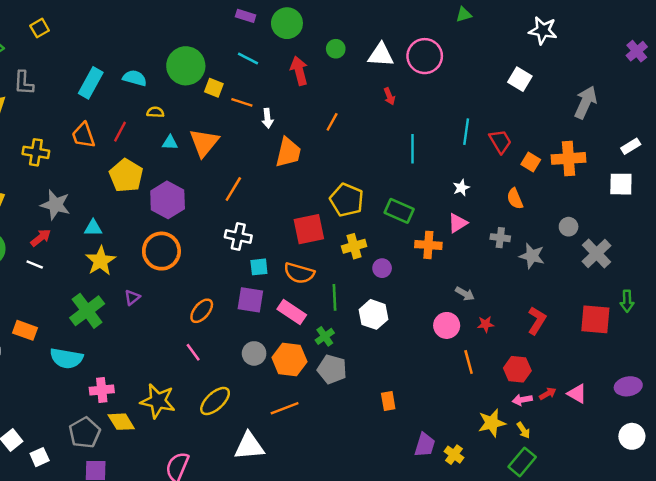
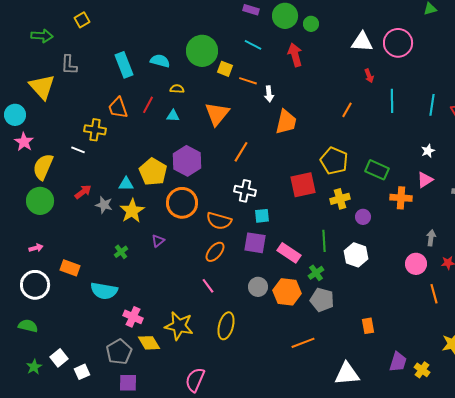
green circle: (336, 49) -> (311, 24), moved
cyan rectangle: (91, 83) -> (124, 65), turned -50
orange line: (332, 122) -> (347, 110), moved
cyan triangle: (170, 143) -> (173, 116), moved
cyan line: (413, 149) -> (392, 101), moved
yellow cross: (36, 152) -> (95, 130), moved
yellow pentagon: (126, 176) -> (153, 172), moved
gray star: (55, 205) -> (104, 205), moved, size x0.7
white line: (35, 264) -> (78, 150), moved
orange semicircle: (299, 273) -> (219, 221), moved
gray arrow: (465, 294) -> (431, 238), turned -112
green cross: (87, 311) -> (121, 252), size x0.5
pink cross: (102, 390) -> (133, 317), turned 30
yellow ellipse: (215, 401) -> (226, 326), turned -32
orange line: (285, 408) -> (303, 343), moved
white triangle: (249, 446) -> (347, 374), moved

